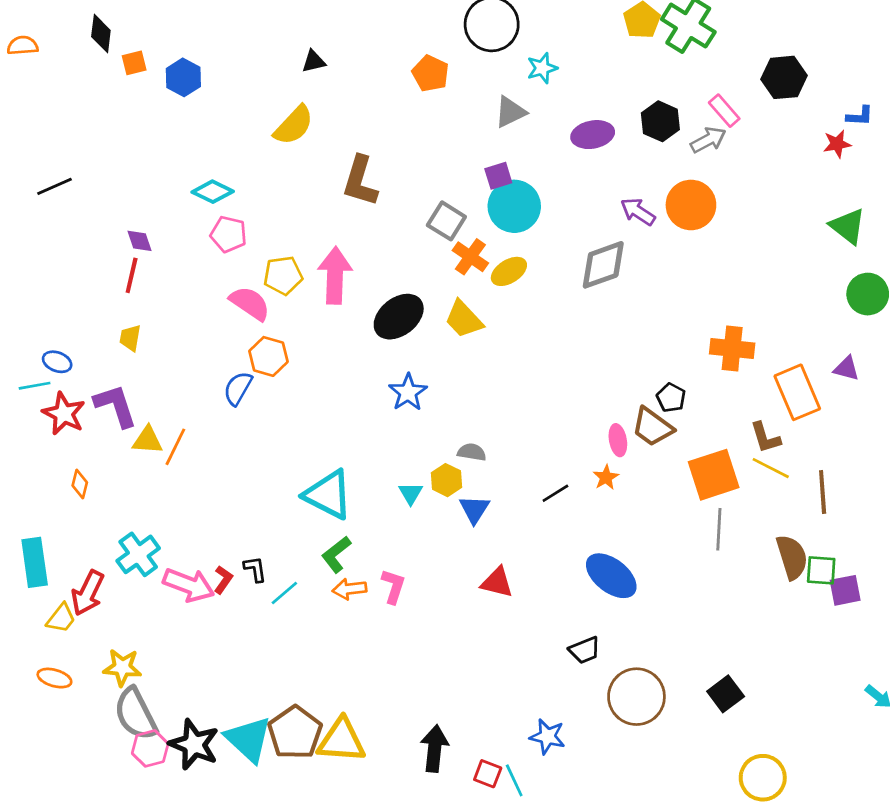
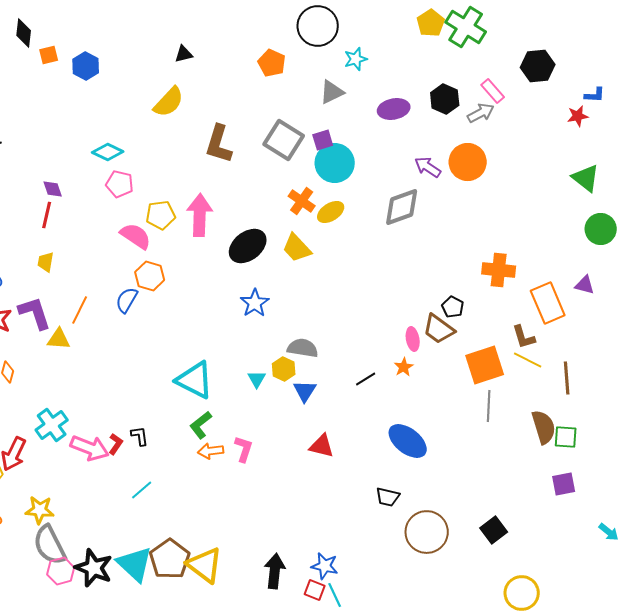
gray square: (446, 221) -> (284, 140), moved, size x1.4
orange line: (175, 447) -> (80, 310), moved
gray semicircle: (472, 452) -> (303, 348), size x1.4
purple square: (845, 590) -> (564, 484), moved
cyan line: (284, 593) -> (142, 490), moved
black trapezoid: (585, 650) -> (388, 497), turned 35
blue star: (547, 736) -> (325, 566), moved
yellow triangle: (341, 740) -> (205, 565), turned 33

